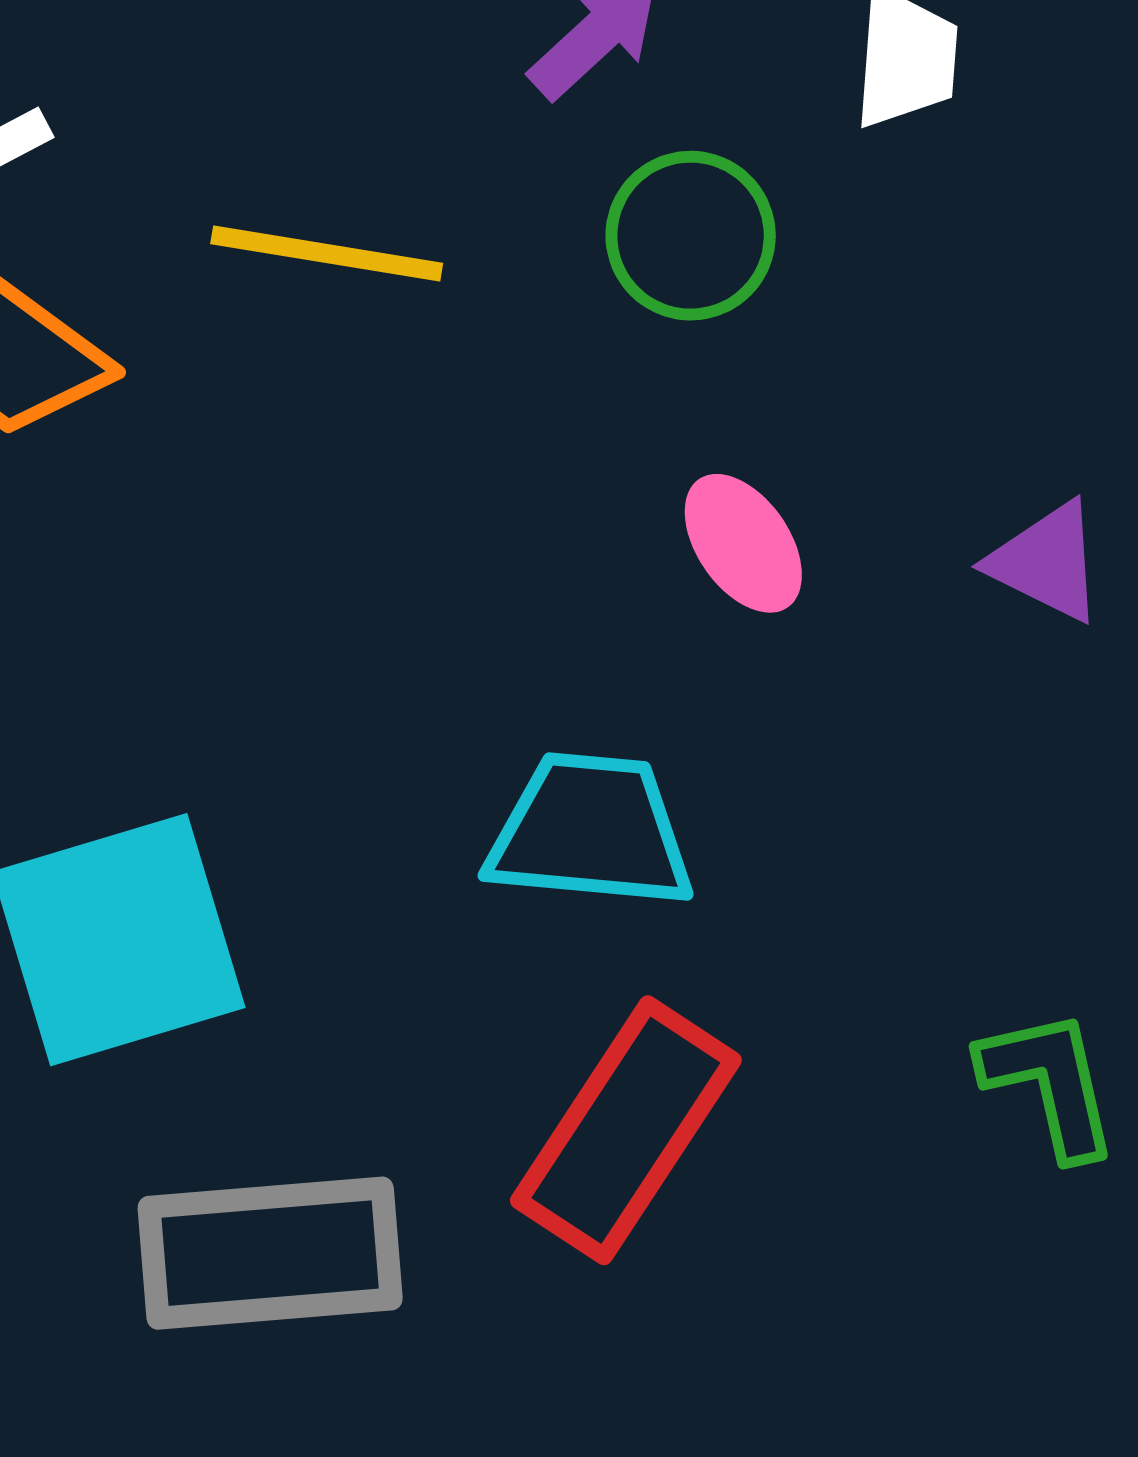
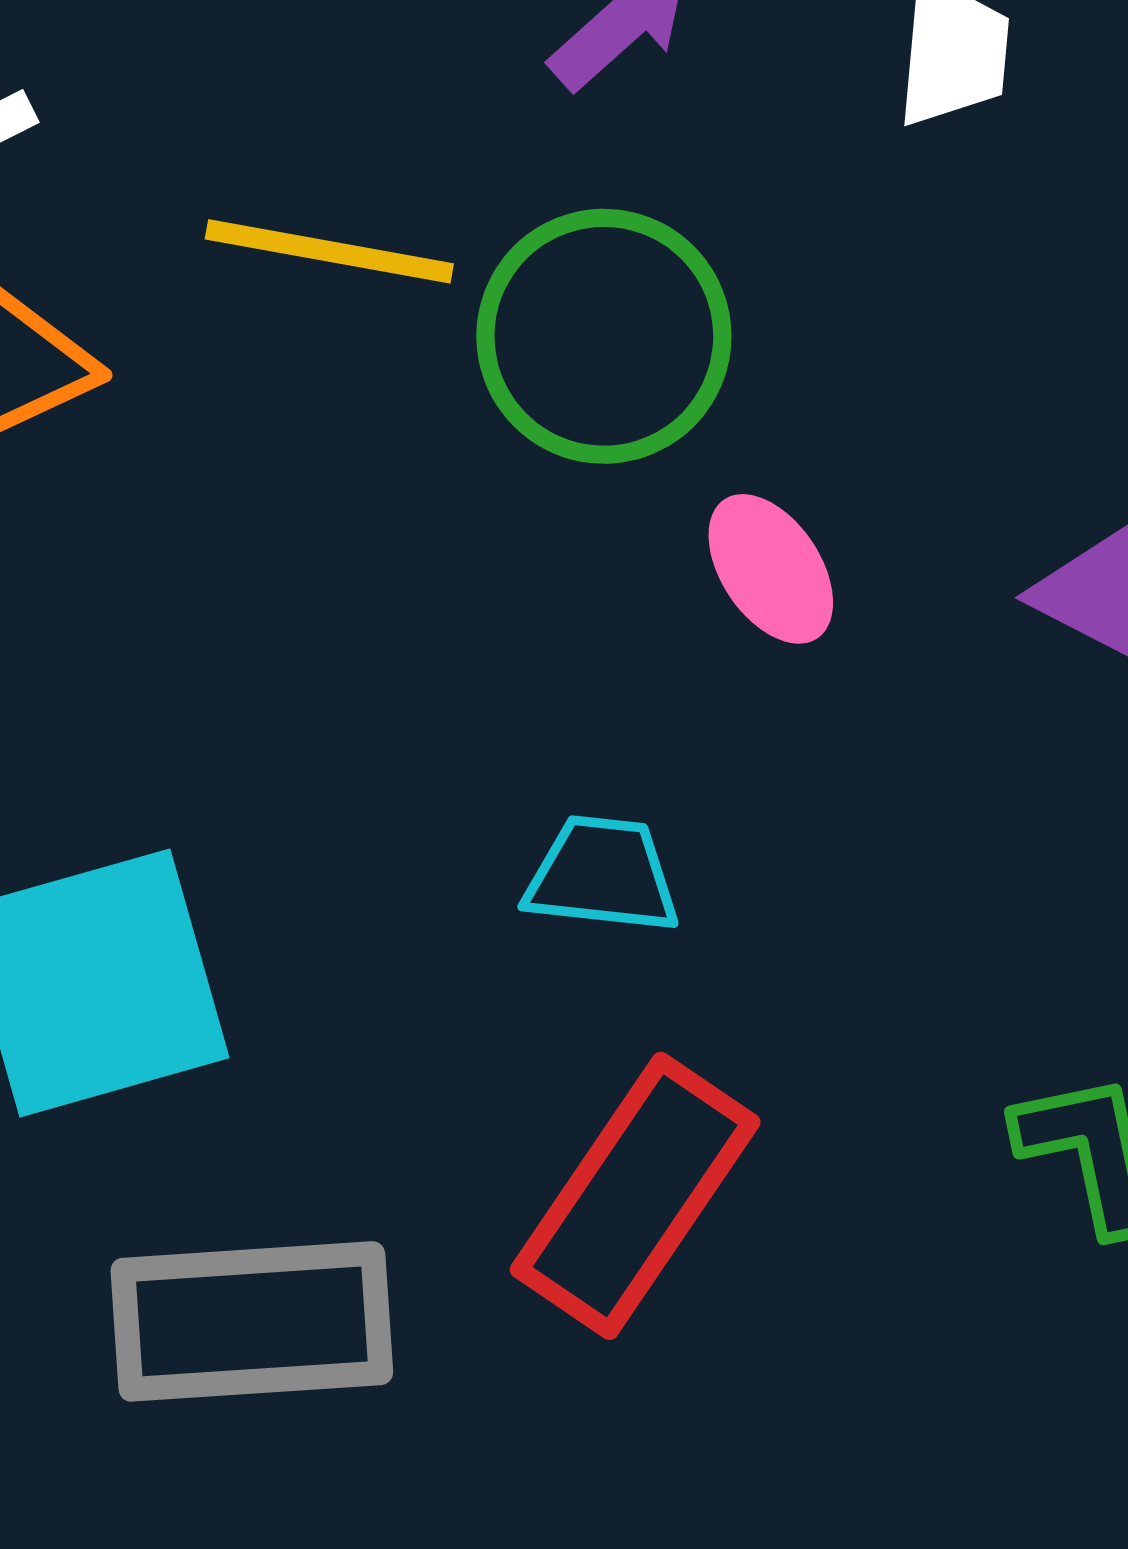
green circle: (691, 236) -> (604, 336), moved, size x1.4
cyan trapezoid: (590, 831) -> (602, 875), size x0.7

